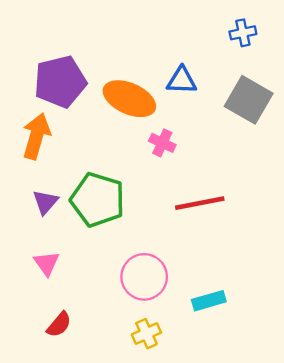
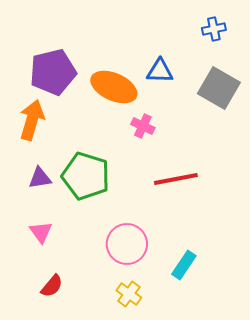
purple triangle: (45, 202) -> (40, 178), turned 40
cyan rectangle: (209, 301) -> (184, 265), turned -40
yellow cross: (146, 334) -> (129, 294), turned -30

